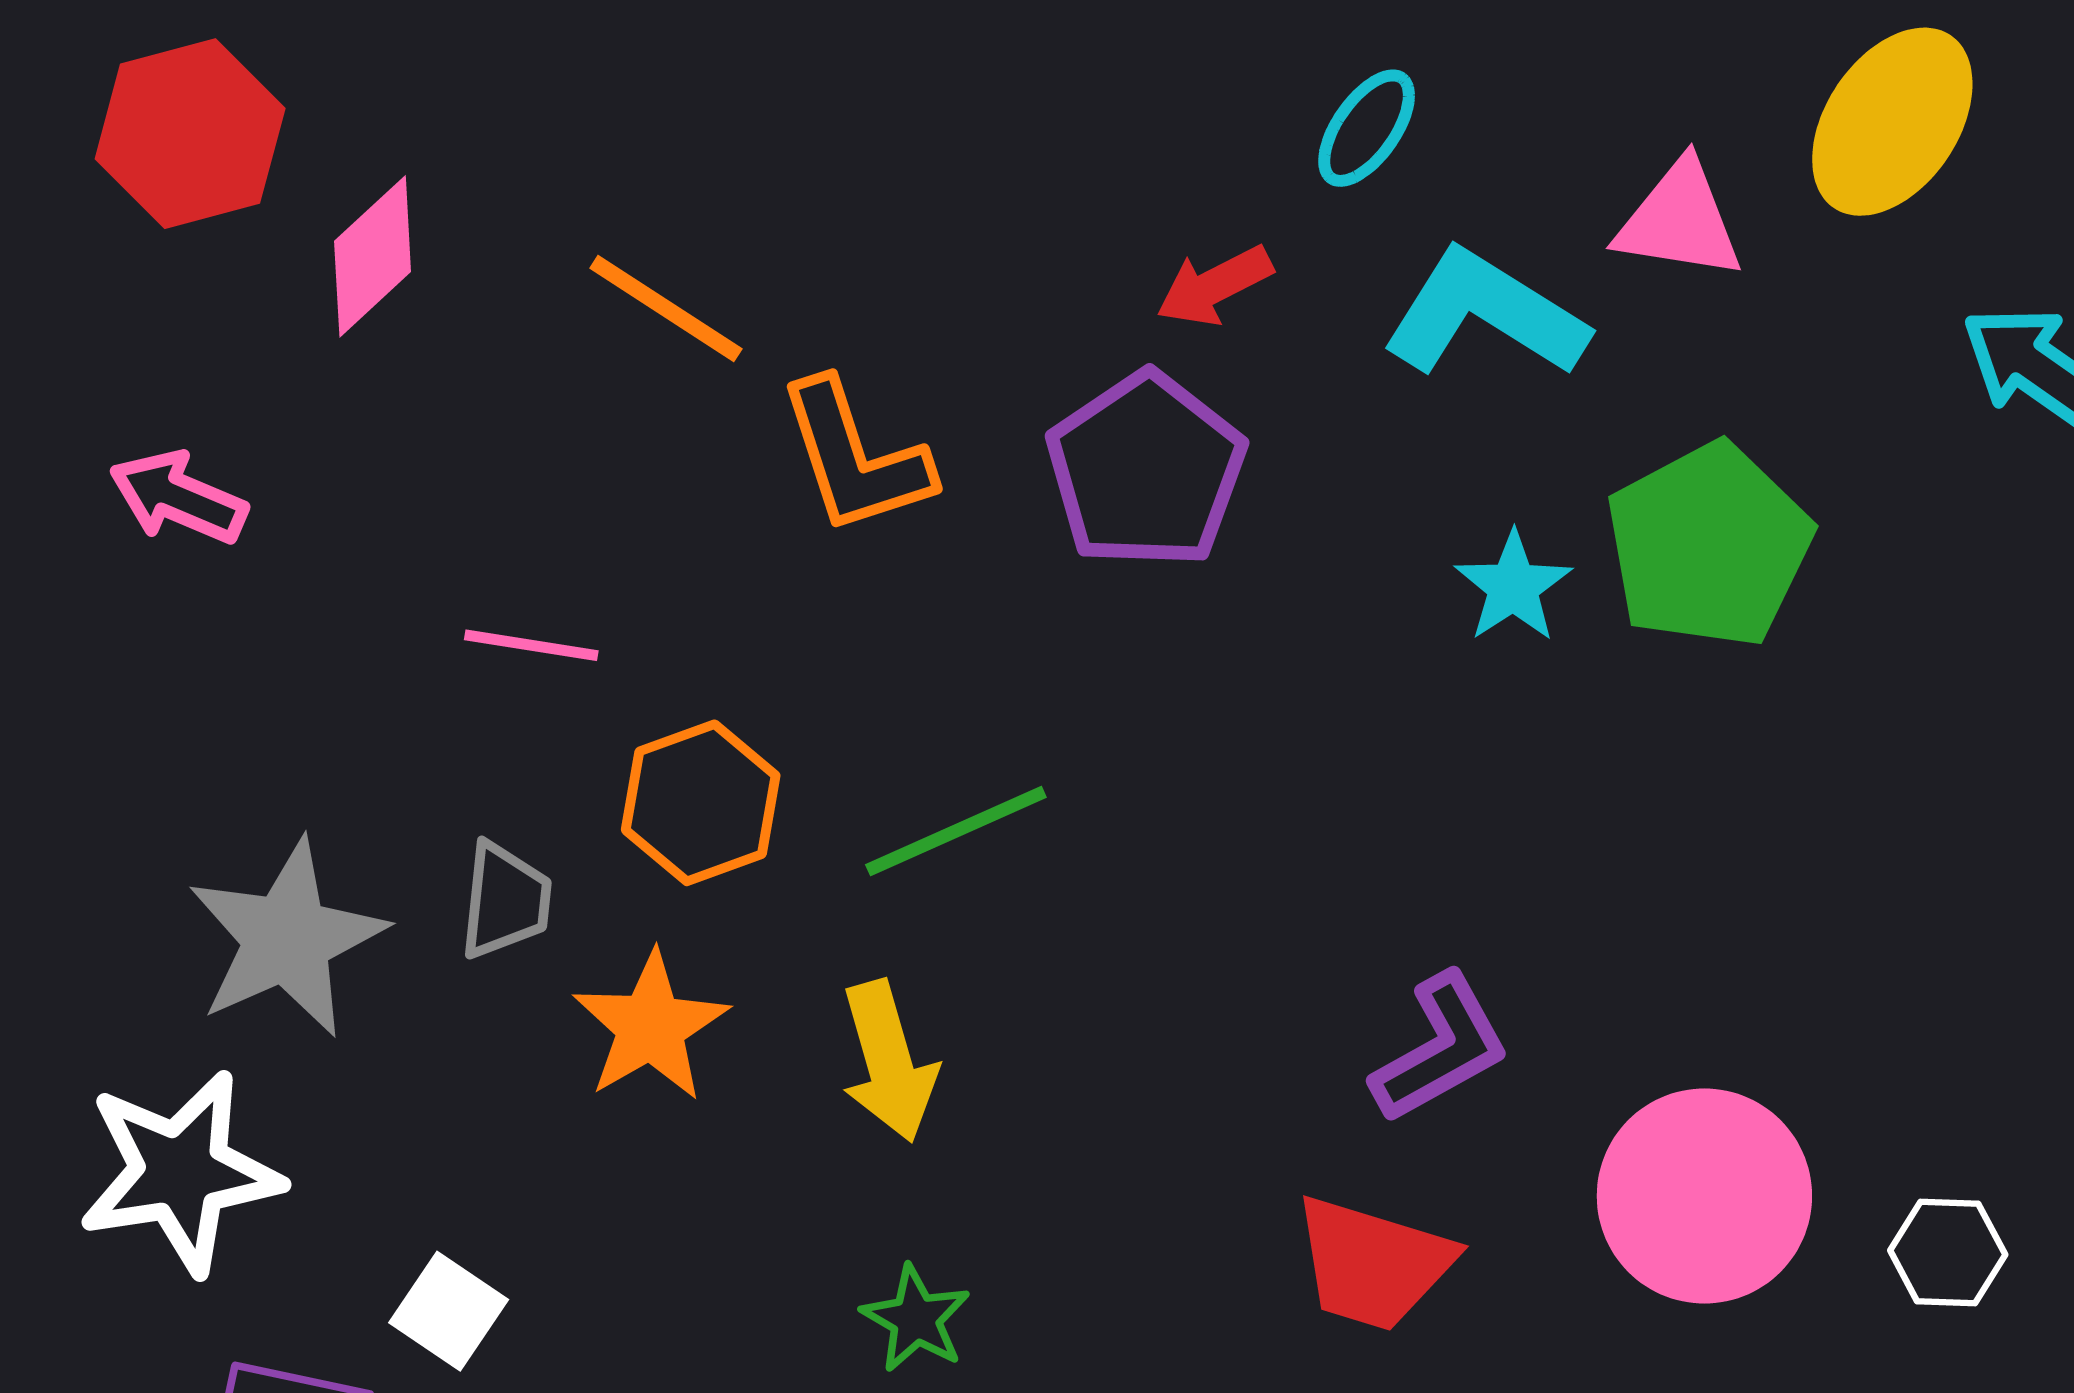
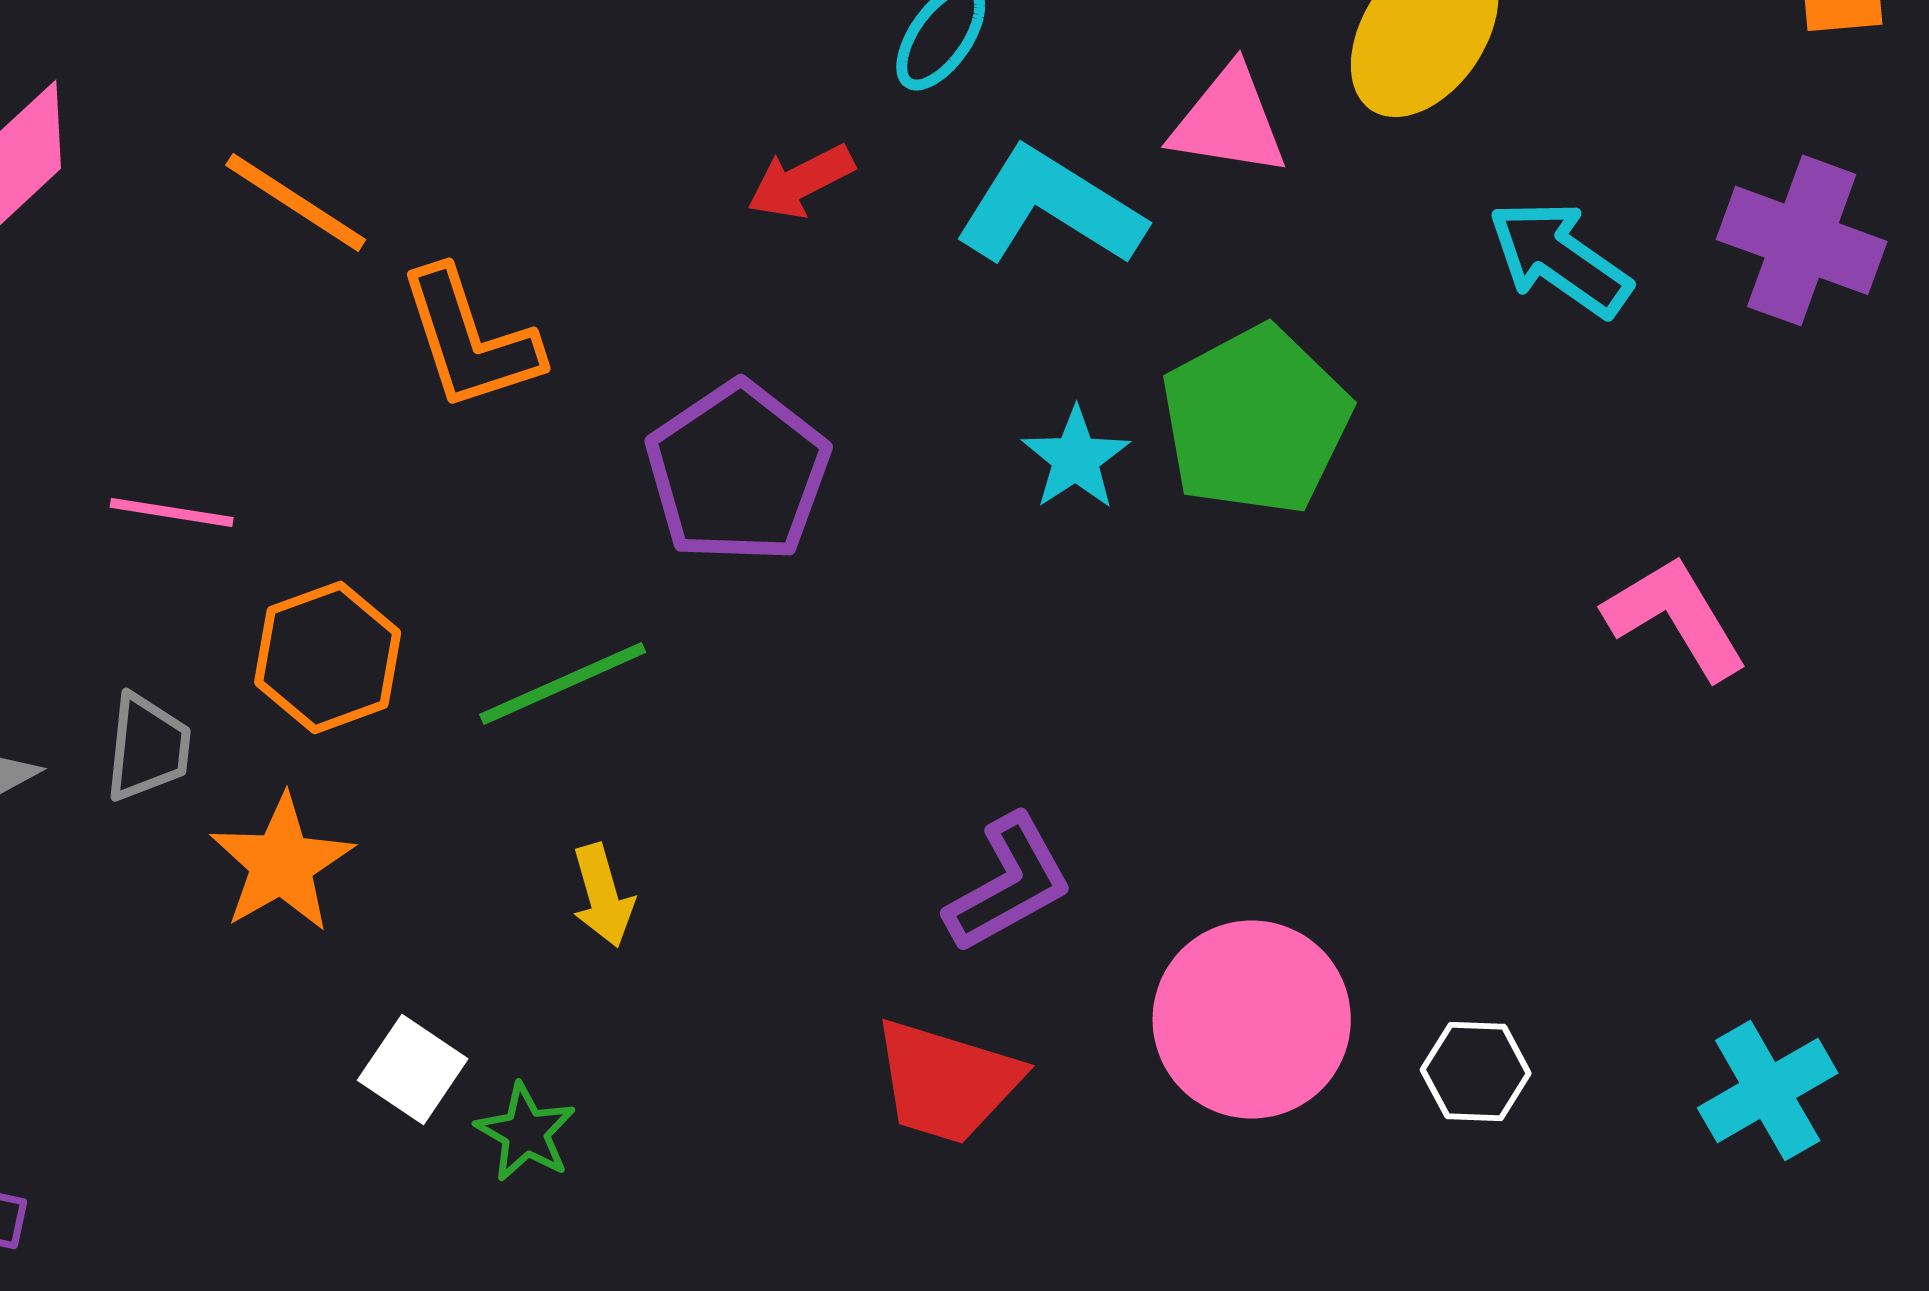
purple pentagon: (1146, 470) -> (738, 472), moved
yellow arrow: (889, 1061) -> (603, 895), moved, size x0.7
white square: (449, 1311) -> (413, 1069), moved

